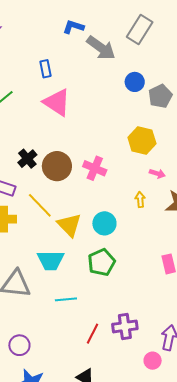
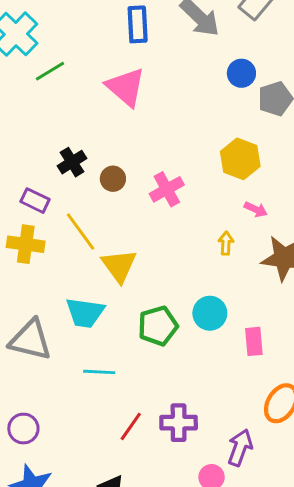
blue rectangle: (46, 69) -> (138, 24), moved, size x1.4
brown circle: (57, 166) -> (113, 179), size x0.6
pink cross: (95, 168) -> (167, 189), turned 30
cyan circle: (104, 223) -> (210, 313), moved

